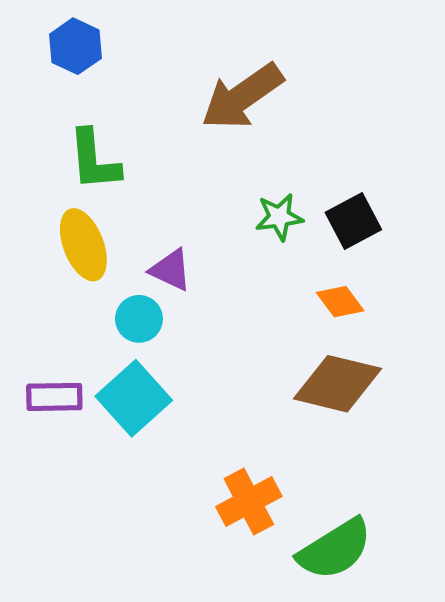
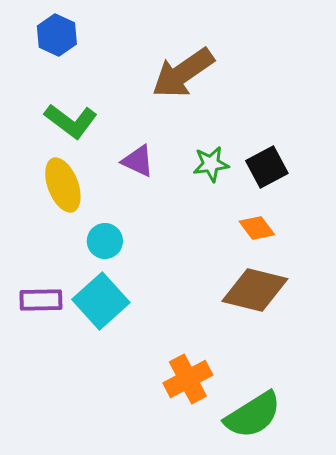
green L-shape: (94, 160) -> (71, 121), turned -48
purple triangle: (171, 270) -> (138, 161), moved

